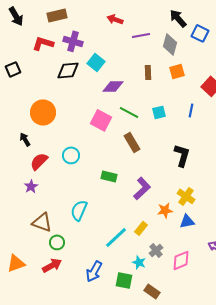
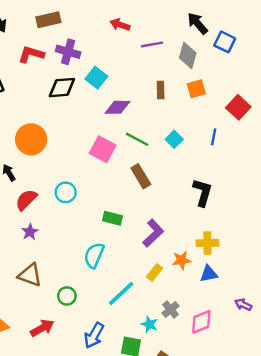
cyan square: (159, 112) -> (174, 139), turned -32
purple star: (31, 186) -> (30, 232), moved
yellow cross: (186, 196) -> (207, 243), turned -36
cyan semicircle: (79, 210) -> (94, 255), moved
yellow rectangle: (141, 228) -> (154, 273), moved
green circle: (57, 242) -> (67, 296), moved

